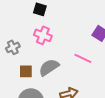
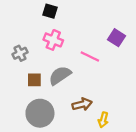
pink line: (83, 58) -> (90, 57), moved

